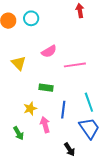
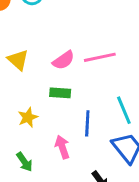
pink semicircle: (49, 51) -> (64, 60), moved
yellow star: (30, 108) -> (28, 117), moved

